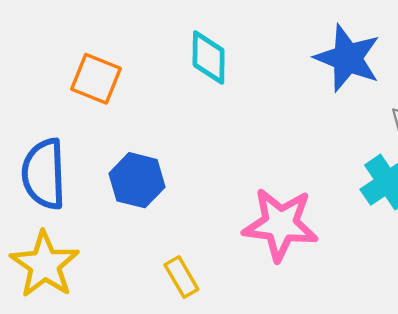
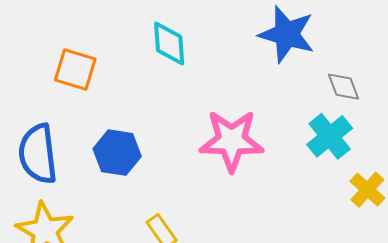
pink star: (280, 224) -> (232, 141), moved

